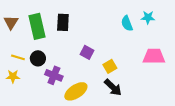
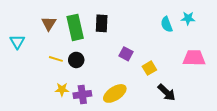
purple cross: (54, 75) -> (82, 94), moved, turned -30
yellow star: (13, 76) -> (62, 89), moved
black arrow: (113, 87) -> (167, 92), moved

